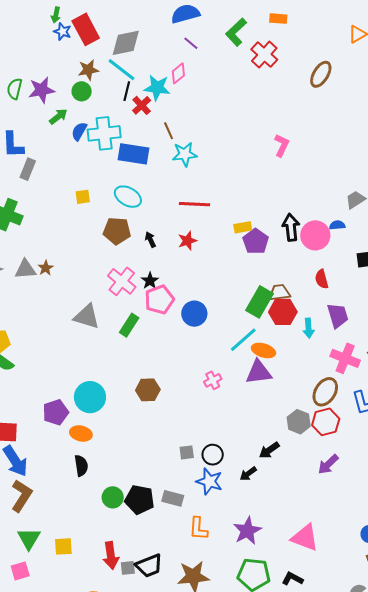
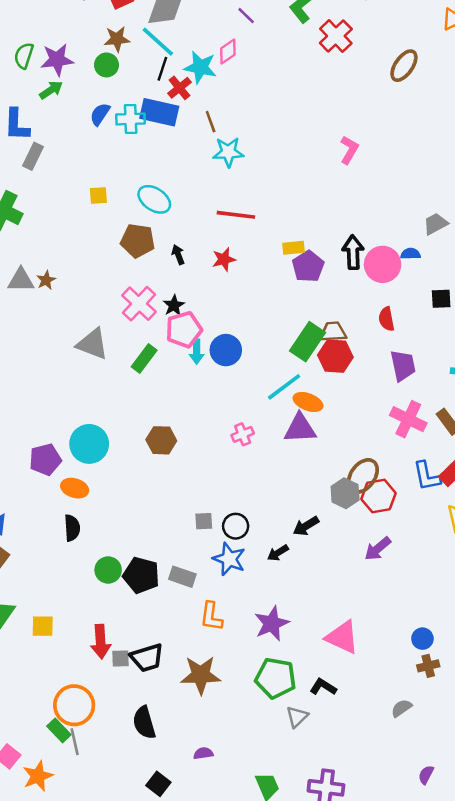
green arrow: (58, 116) -> (51, 90), moved
cyan cross: (104, 133) -> (131, 119), size x0.7
blue rectangle: (133, 154) -> (159, 112), moved
cyan arrow: (309, 328) -> (197, 352), moved
brown ellipse: (325, 392) -> (363, 476), moved

